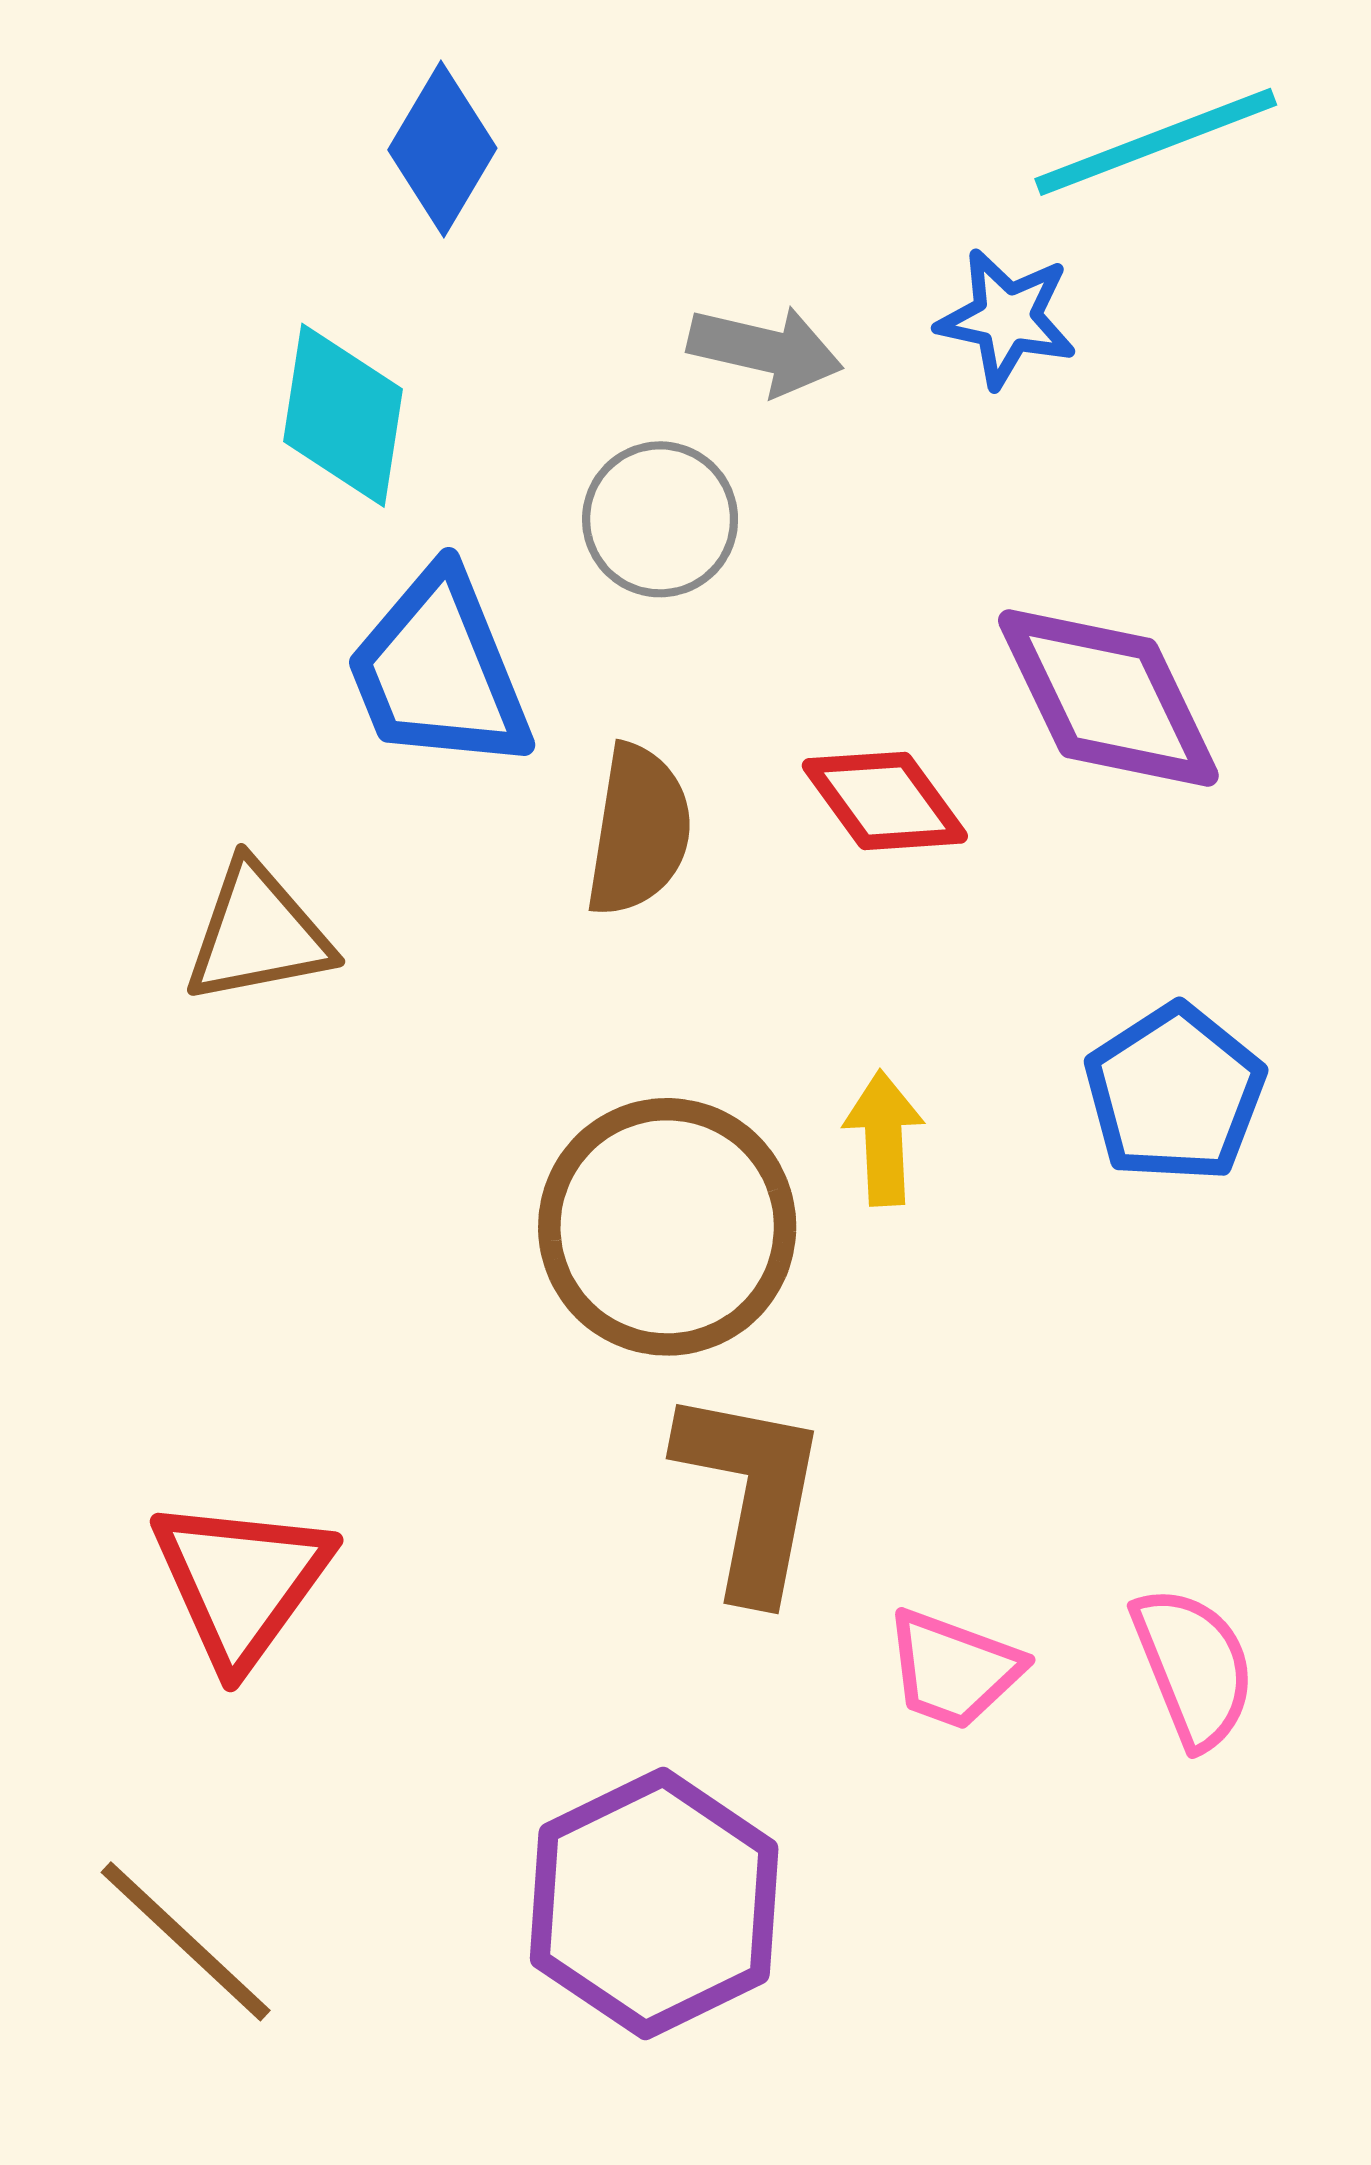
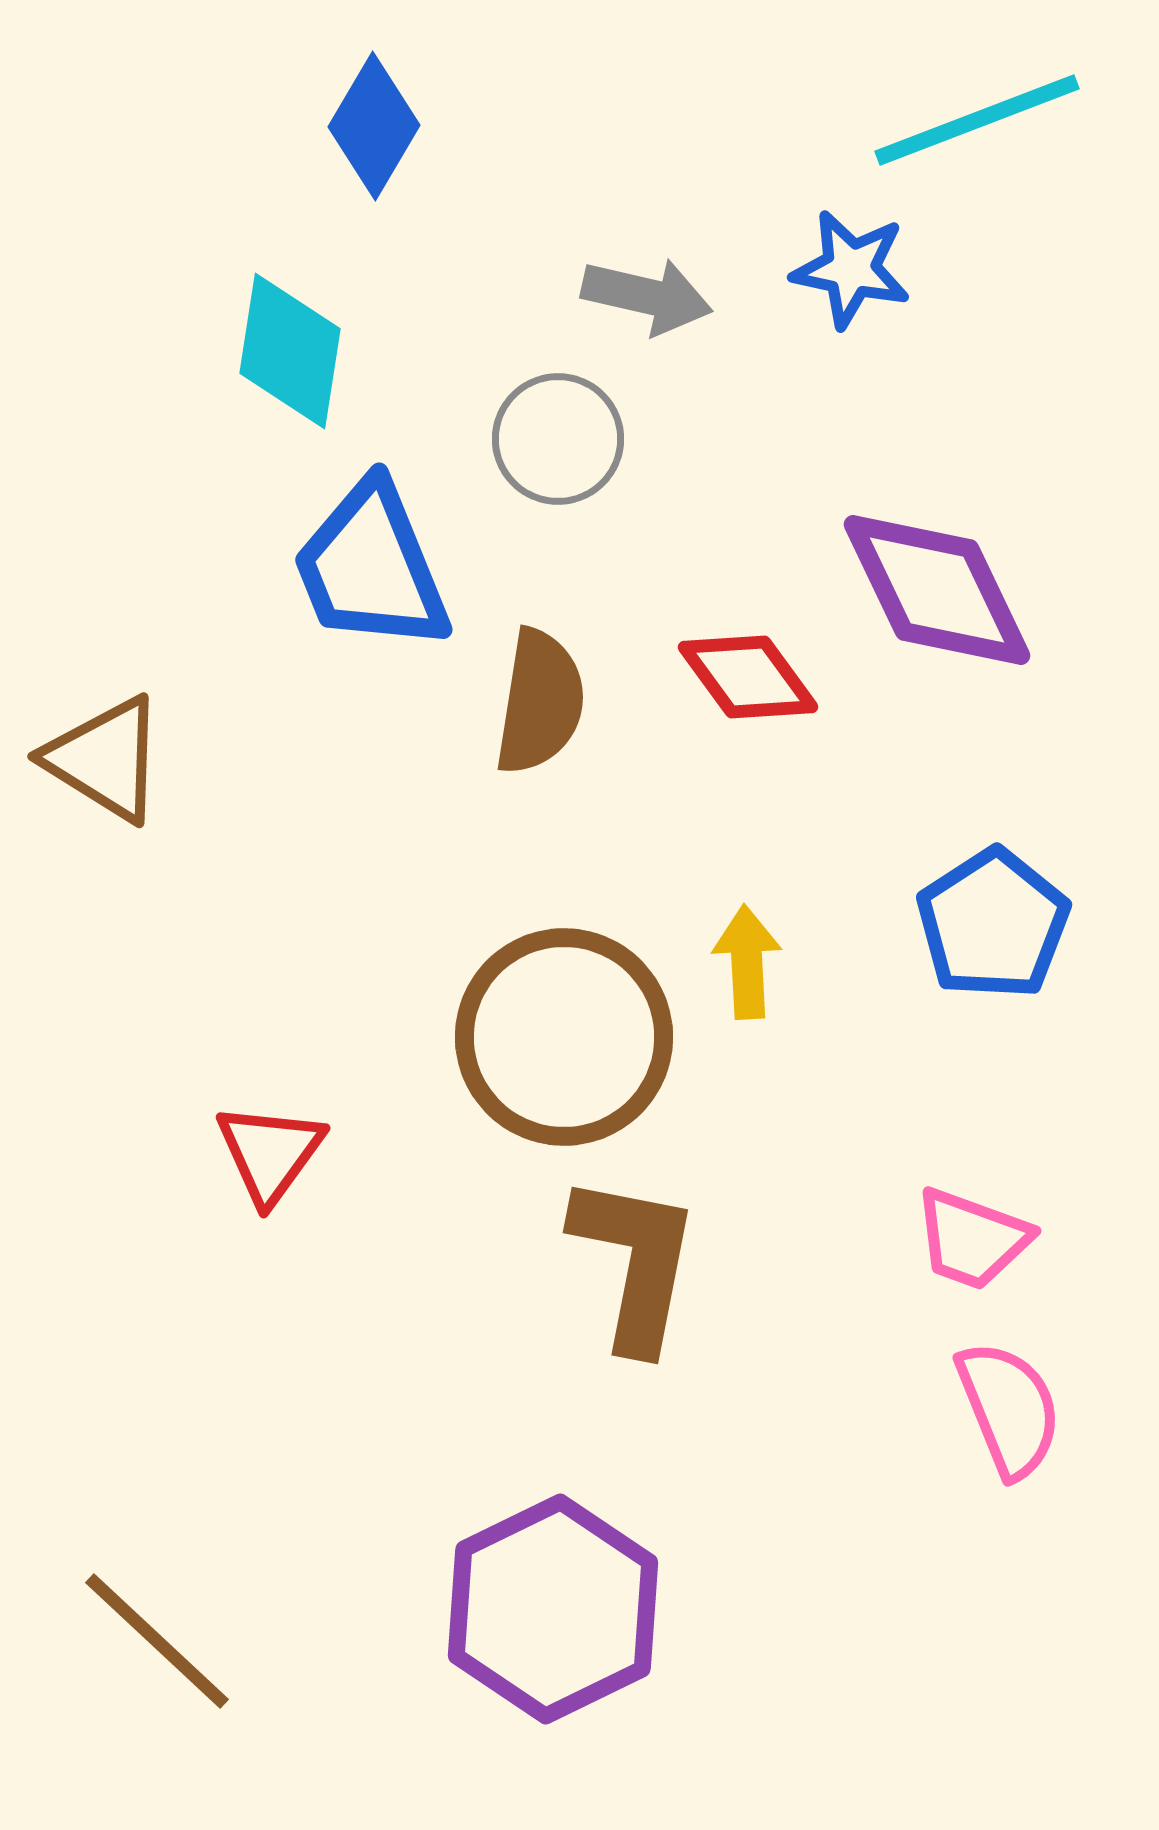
brown triangle: (258, 933) -> (105, 759), moved, turned 43
red triangle: (241, 1582) -> (270, 1153), moved, size x0.7
pink trapezoid: (953, 1669) -> (972, 1239), moved

